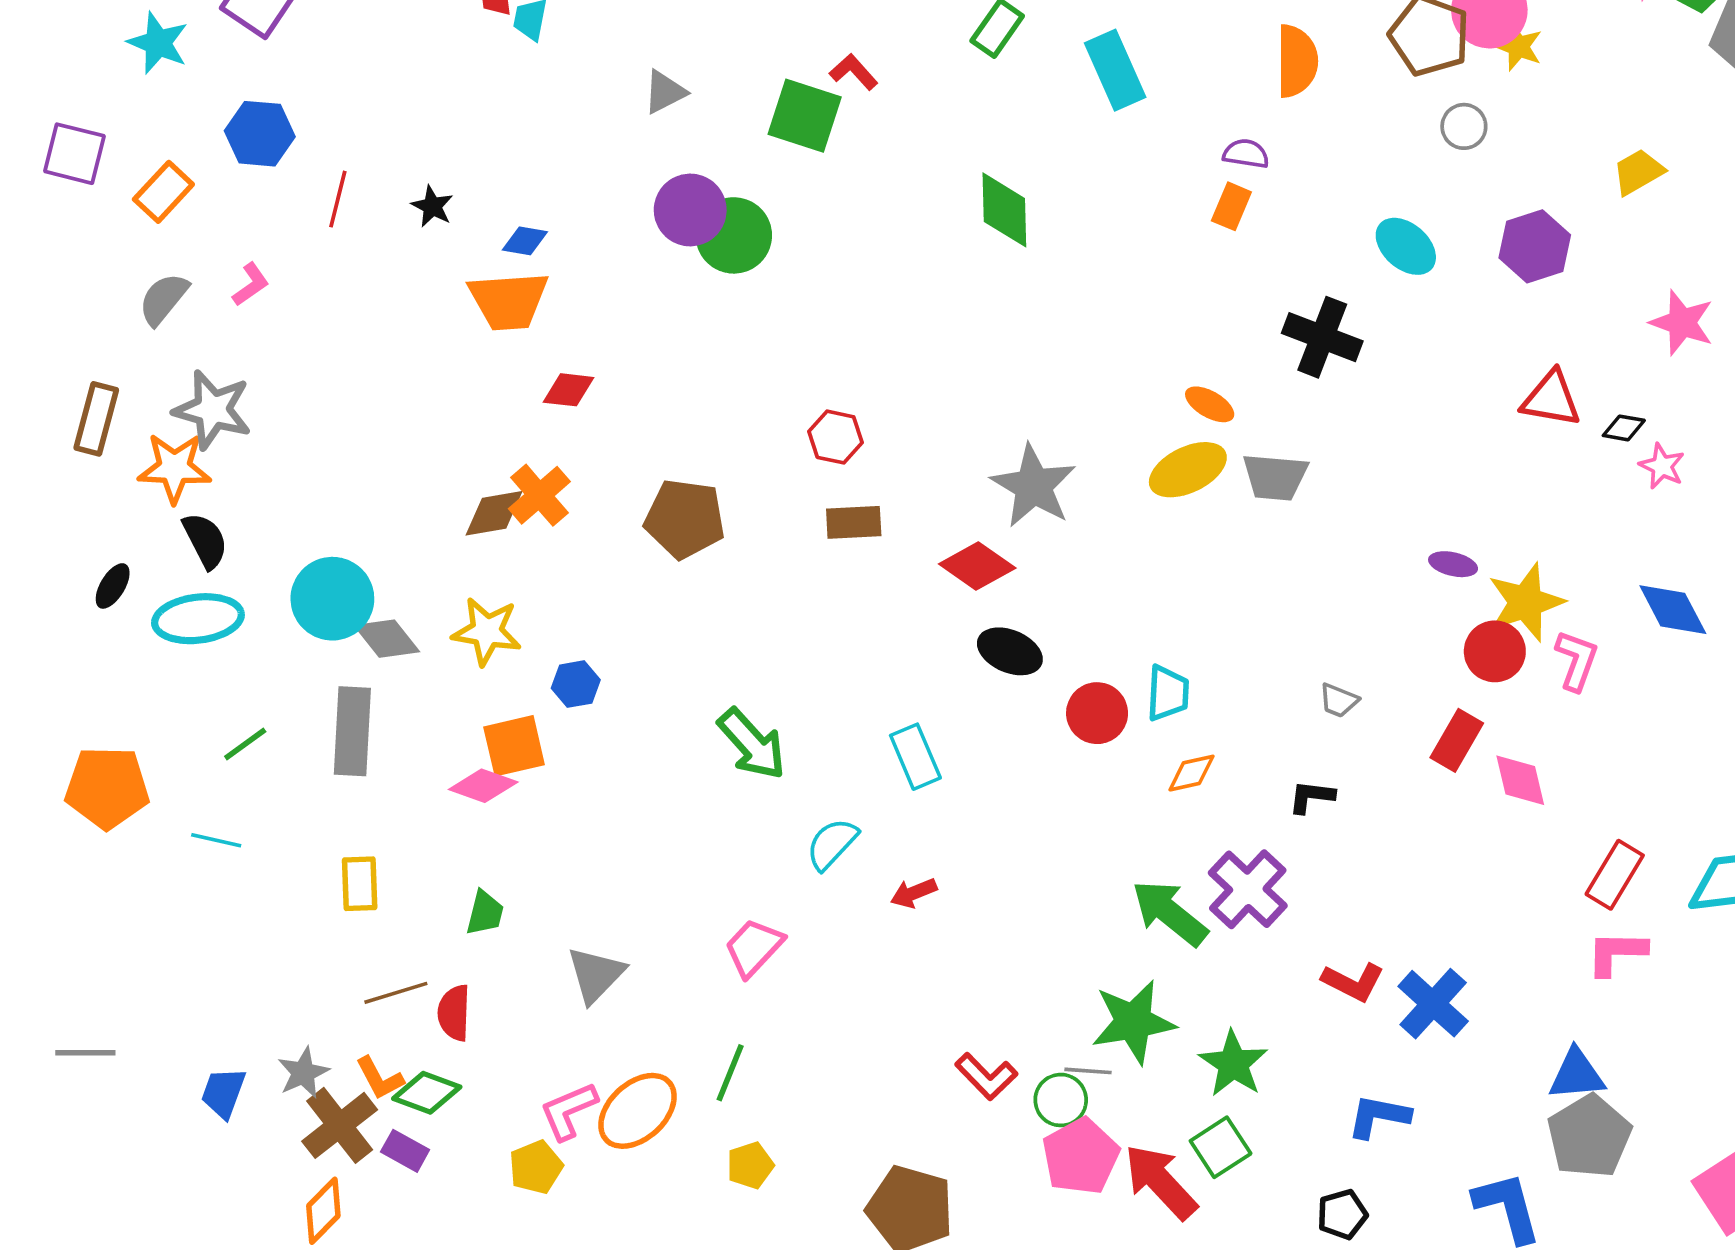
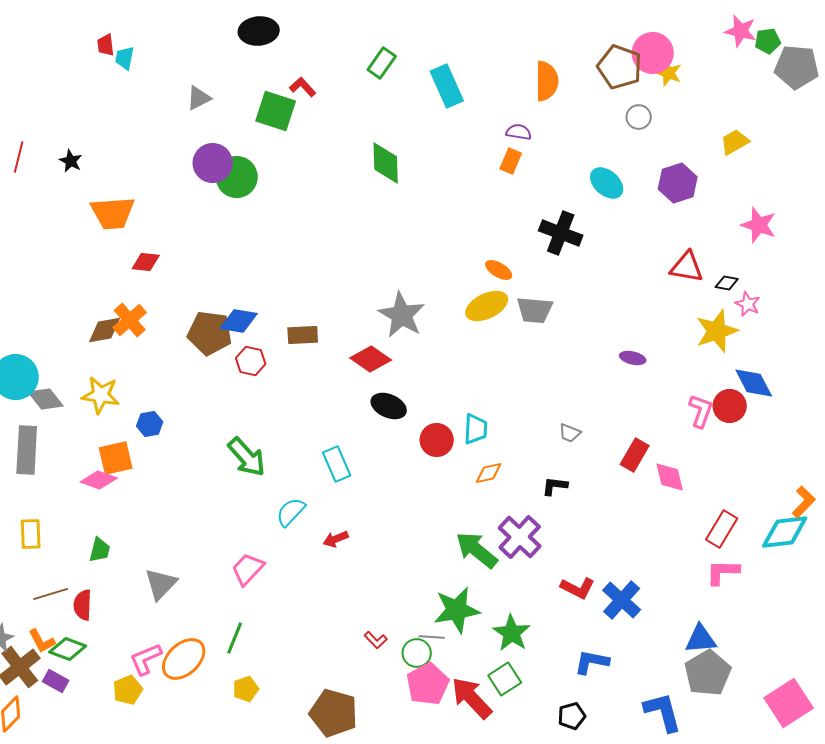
blue diamond: (525, 241) -> (239, 321), moved, size x1.5
red hexagon: (835, 437) -> (251, 361), moved
yellow star: (1526, 602) -> (717, 331), moved
red circle: (1495, 651) -> (730, 406), moved
red L-shape: (986, 1076) -> (376, 640), size x0.7

